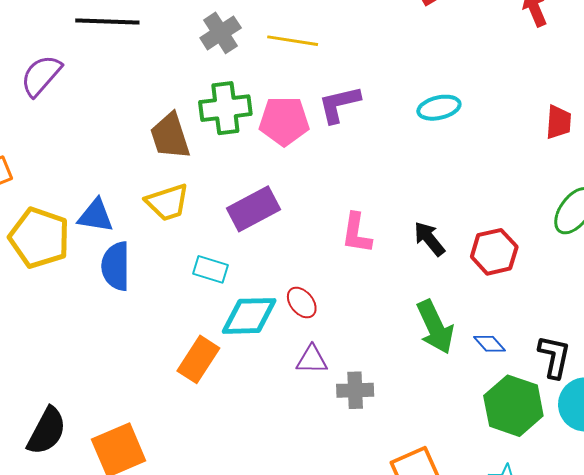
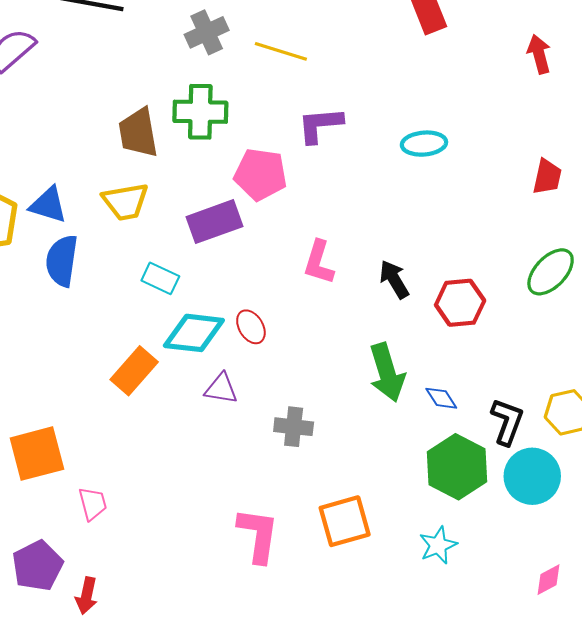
pink pentagon: (284, 121) -> (260, 174), moved
purple triangle: (312, 360) -> (221, 389), moved

